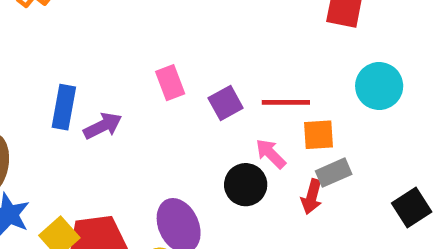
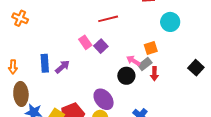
red line: (286, 102) -> (108, 19), moved
purple square: (226, 103) -> (101, 46), moved
gray rectangle: (334, 173) -> (145, 64), moved

